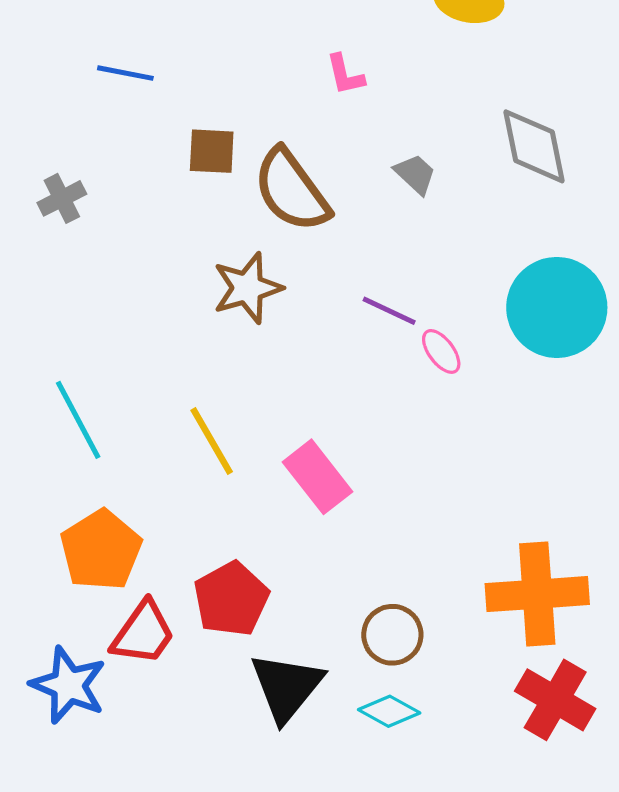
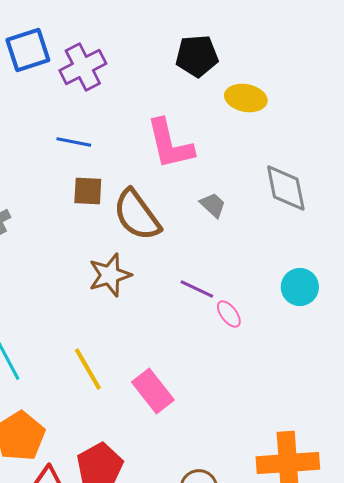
blue line: (125, 73) -> (74, 142), moved
pink L-shape: (345, 75) -> (170, 144), size x2.0
cyan circle: (557, 307) -> (300, 287), size x0.6

